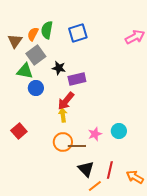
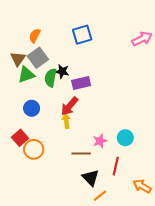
green semicircle: (47, 30) -> (51, 78), moved
brown triangle: (15, 41) -> (18, 59), moved
green triangle: (25, 71) -> (26, 75), turned -30
blue circle: (36, 88) -> (32, 108), moved
orange circle: (63, 142) -> (34, 149), moved
red line: (110, 170) -> (116, 166), moved

